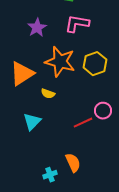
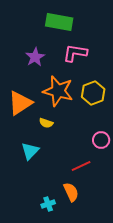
red line: (83, 123) -> (81, 166), moved

